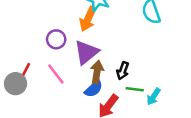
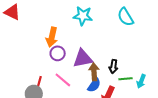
orange arrow: (88, 19) -> (52, 37), moved
purple triangle: (86, 52) -> (83, 58), turned 40

